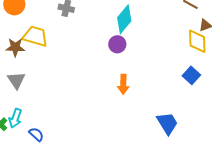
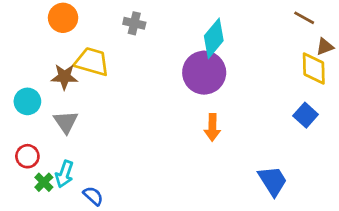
purple circle: (117, 44) -> (204, 73), size x1.8

